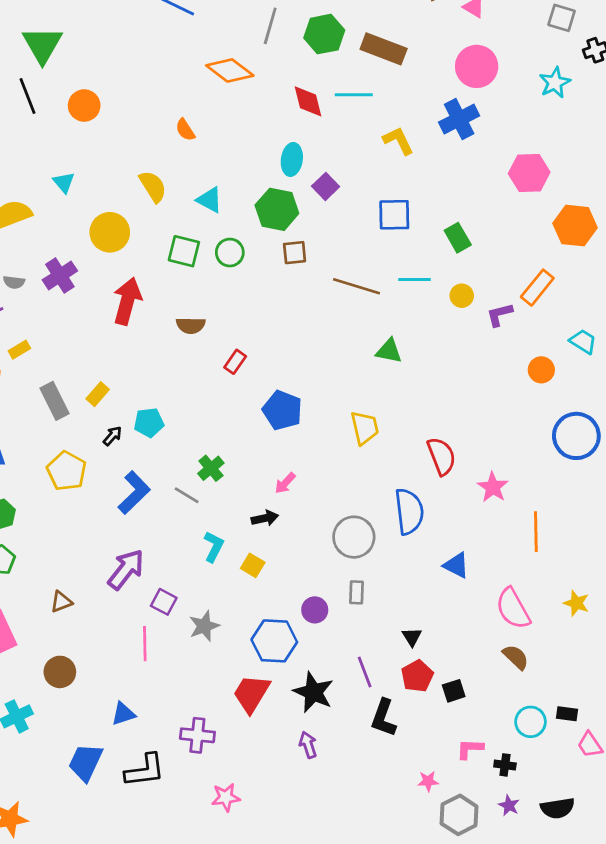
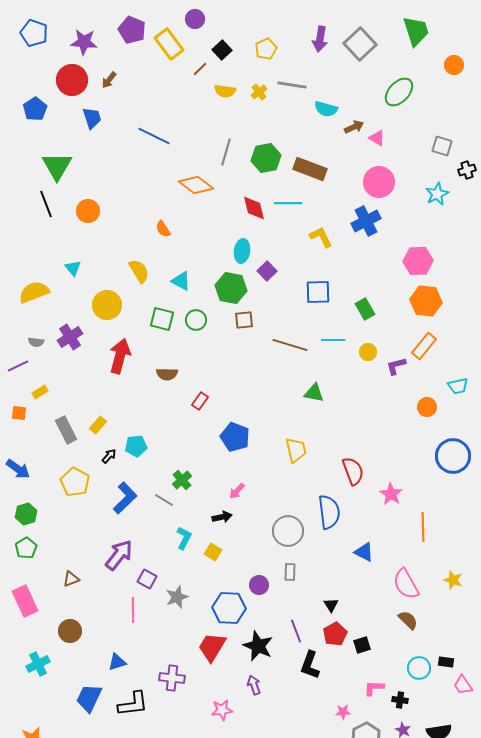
orange hexagon: (575, 226) -> (426, 301), moved
cyan trapezoid: (583, 342) -> (458, 386), turned 135
pink star: (226, 797) -> (222, 710), moved

